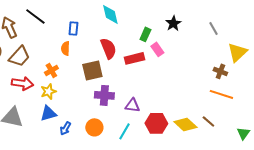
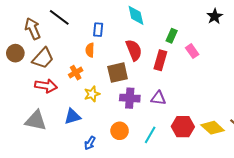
black star: (173, 23) -> (215, 16), moved
pink rectangle: (157, 49) -> (192, 51), moved
red rectangle: (134, 58) -> (160, 60), turned -60
yellow star: (48, 91) -> (92, 94), moved
purple triangle: (132, 105) -> (158, 98), moved
blue arrow: (65, 128) -> (90, 143), moved

